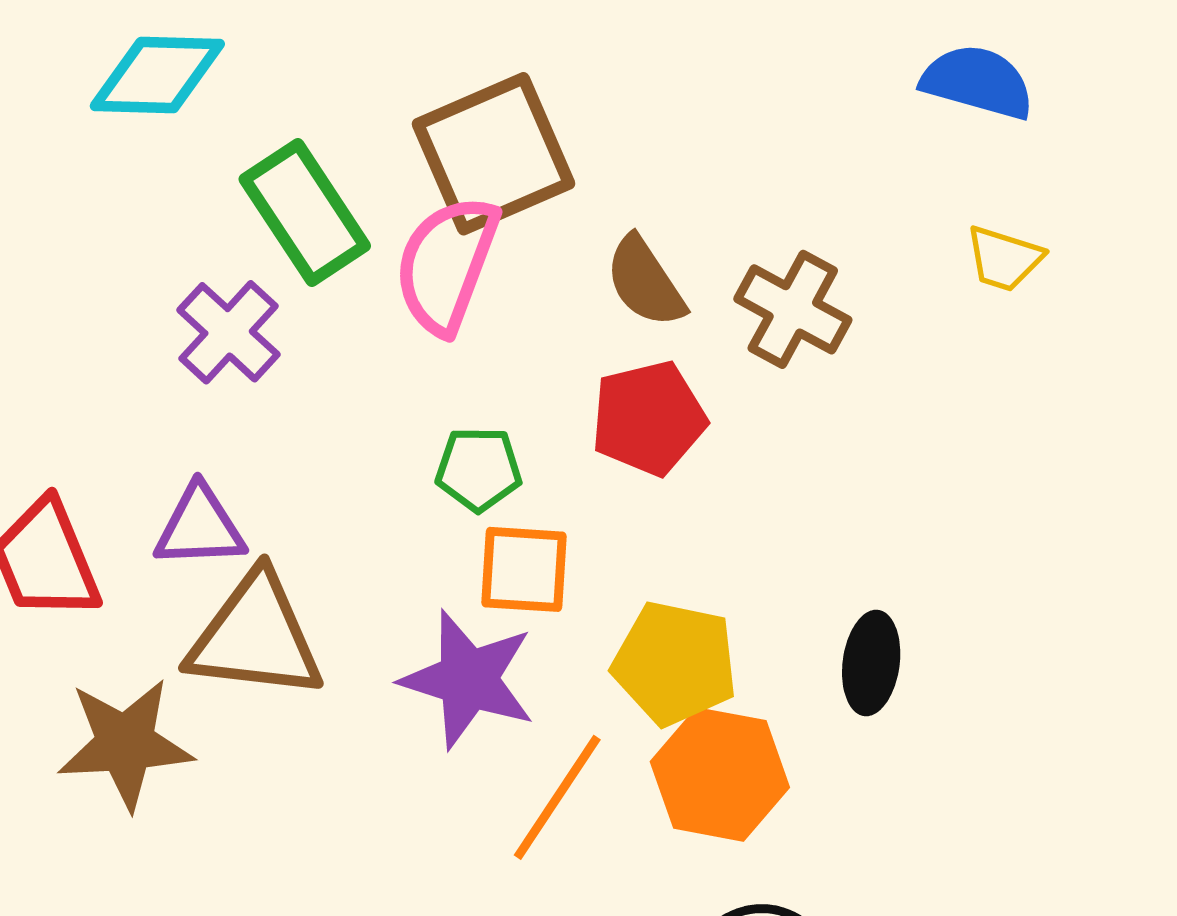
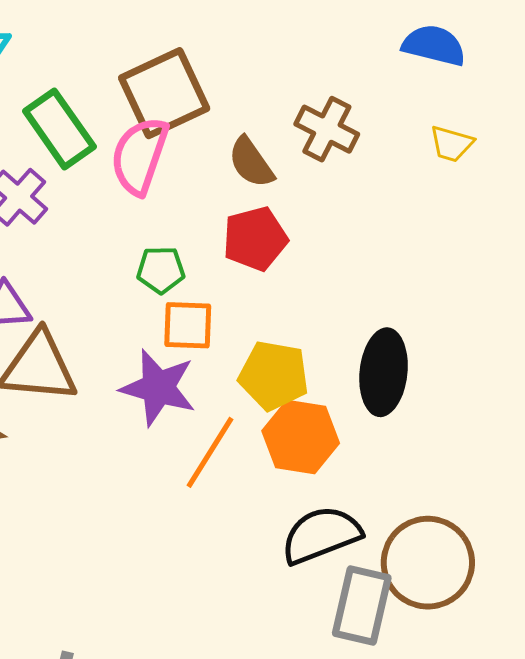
brown cross: (793, 309) -> (327, 129), moved
black ellipse: (871, 663) -> (384, 372), size x1.5

